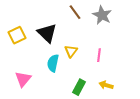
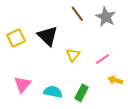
pink line: (99, 55) -> (103, 59), turned 48
cyan semicircle: (53, 63) -> (53, 92), moved, turned 90
yellow arrow: (106, 85) -> (115, 80), moved

